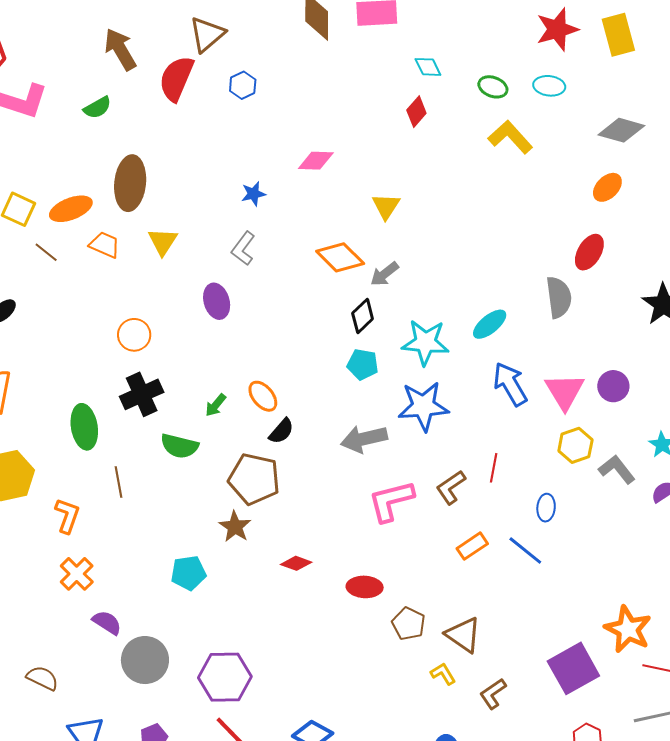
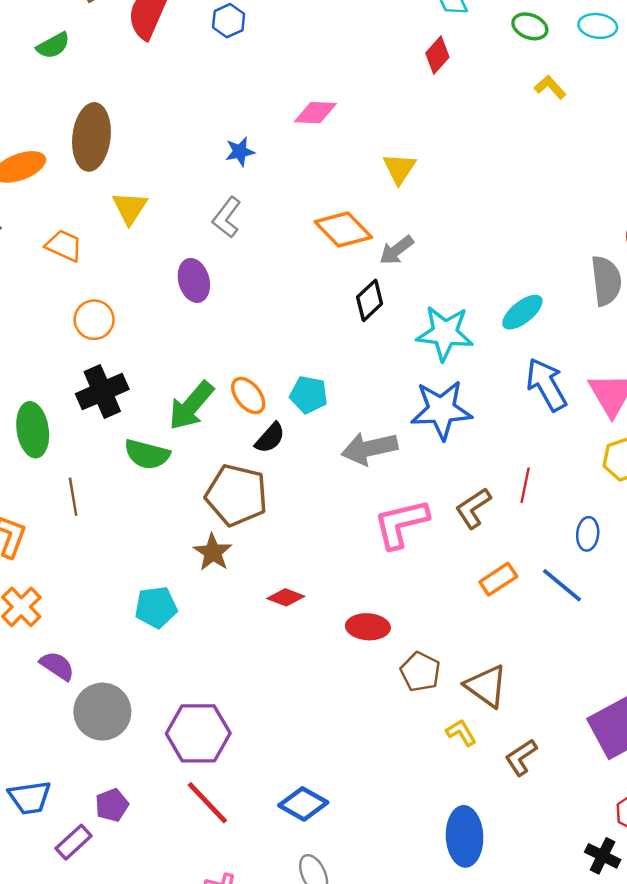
yellow L-shape: (510, 137) -> (550, 87), size x0.6
orange trapezoid: (105, 245) -> (64, 246), moved
cyan pentagon: (363, 364) -> (309, 395), moved
green arrow: (216, 405) -> (191, 406), size x1.8

